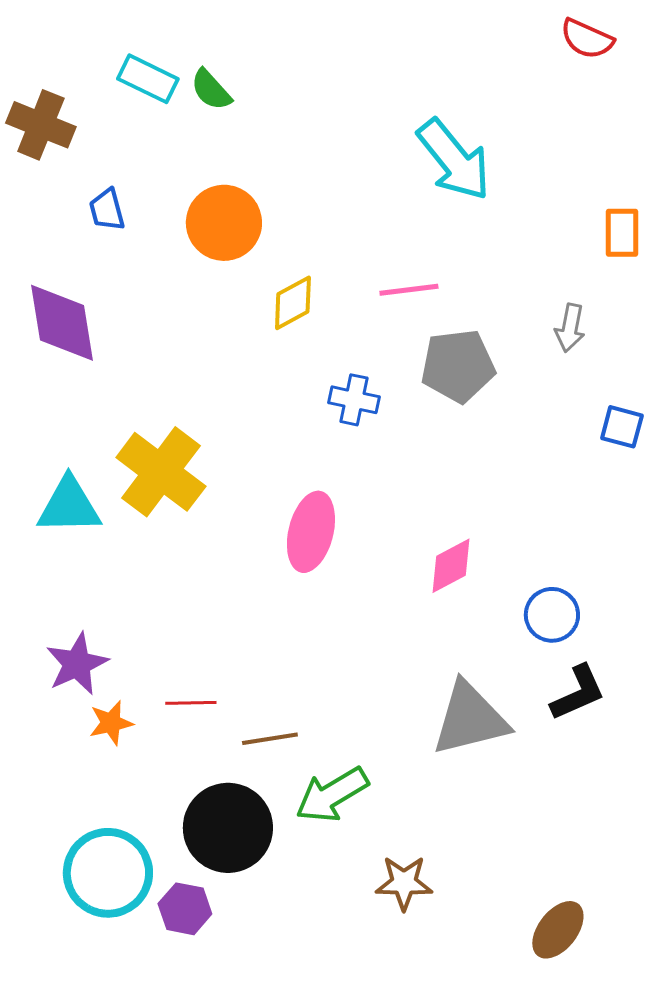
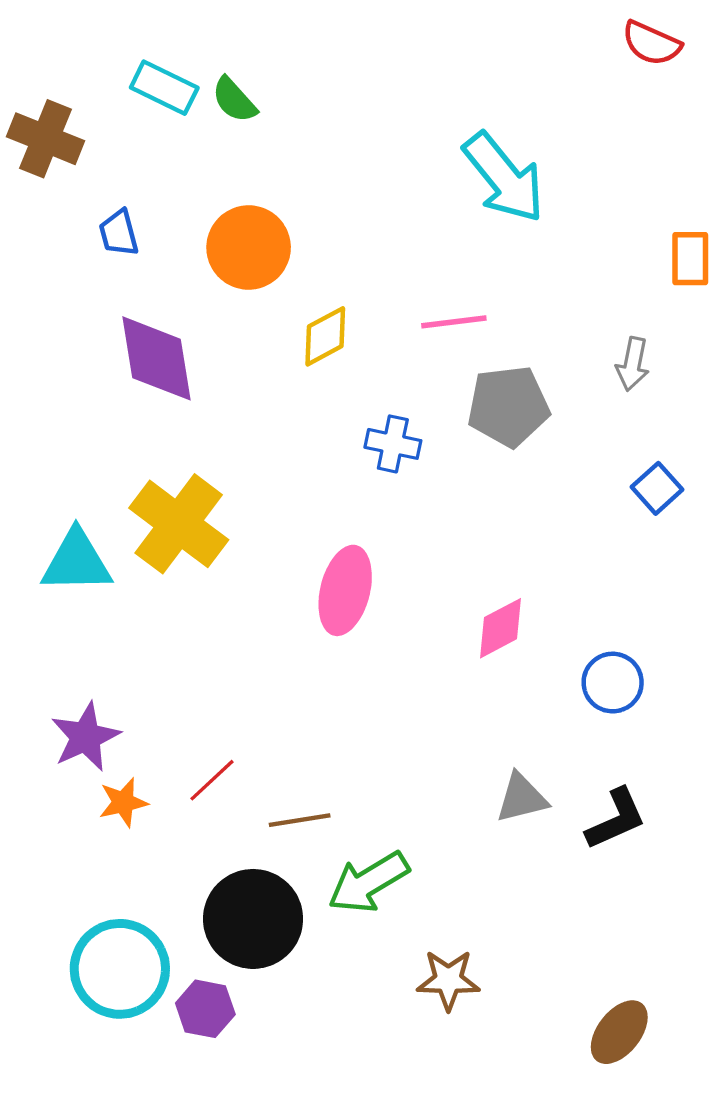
purple diamond: (62, 323) -> (156, 358), moved
blue square: (622, 427) -> (657, 488), moved, turned 33
black L-shape: (578, 693) -> (616, 819), moved
red line: (191, 703) -> (212, 780), turned -42
gray triangle: (470, 719) -> (522, 798), size x0.6

